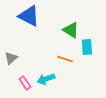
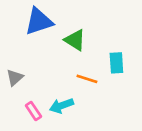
blue triangle: (29, 16) -> (39, 21), turned -45
green triangle: (71, 30) -> (75, 40), moved

